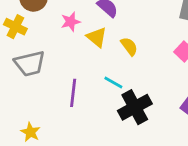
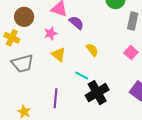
yellow triangle: (97, 37) -> (59, 54), moved
purple line: (73, 93) -> (56, 98), moved

